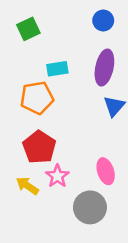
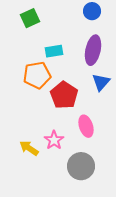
red pentagon: (39, 147) -> (64, 95), moved
pink ellipse: (106, 171) -> (86, 126), moved

